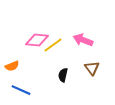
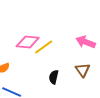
pink arrow: (83, 40) -> (86, 42), moved

